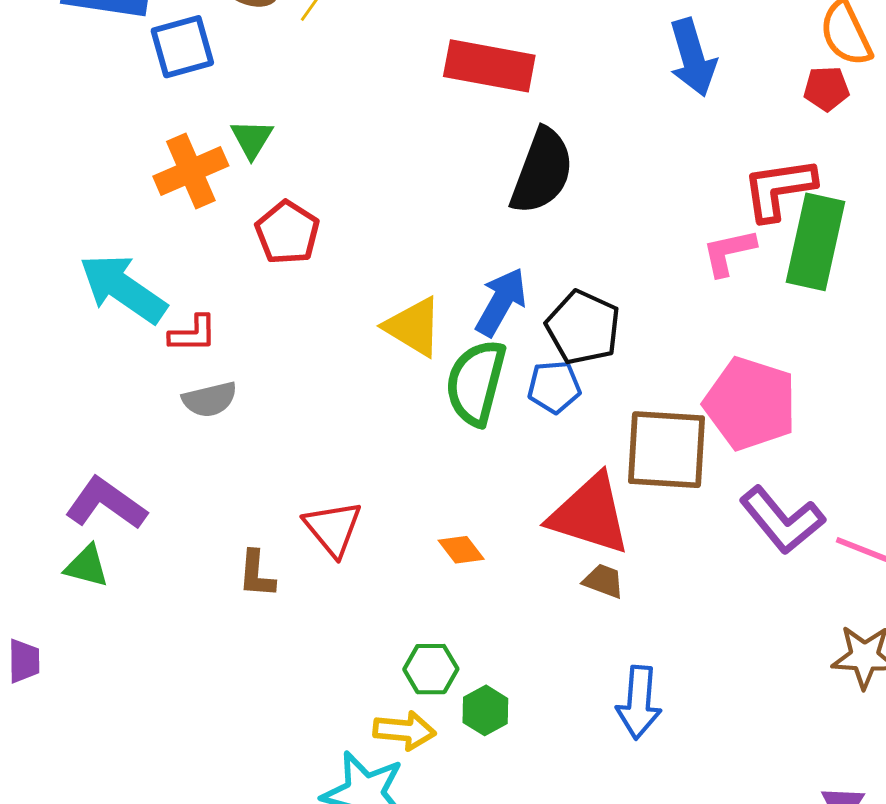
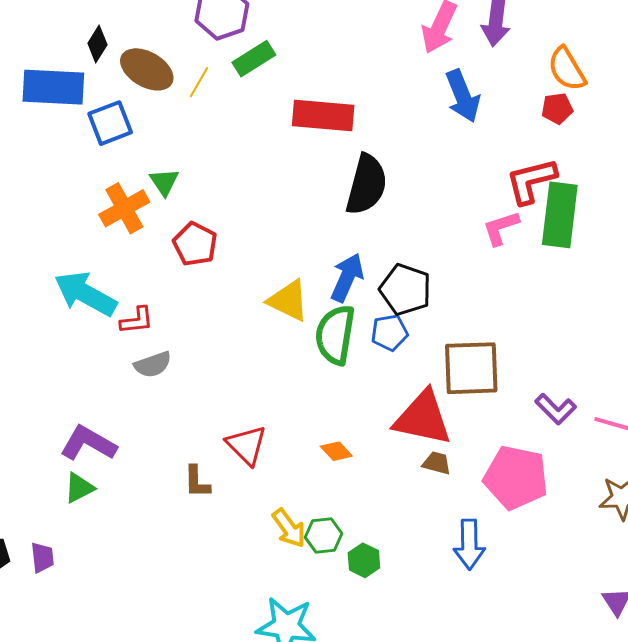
pink pentagon: (750, 404) -> (516, 477), moved
purple L-shape: (782, 520) -> (556, 409), size x0.7
green triangle: (87, 566) -> (79, 488), turned -36
yellow arrow: (404, 731) -> (289, 528), moved, turned 54

